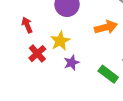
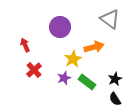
yellow star: (60, 41) -> (73, 59), moved
green rectangle: (108, 74) -> (87, 82), moved

